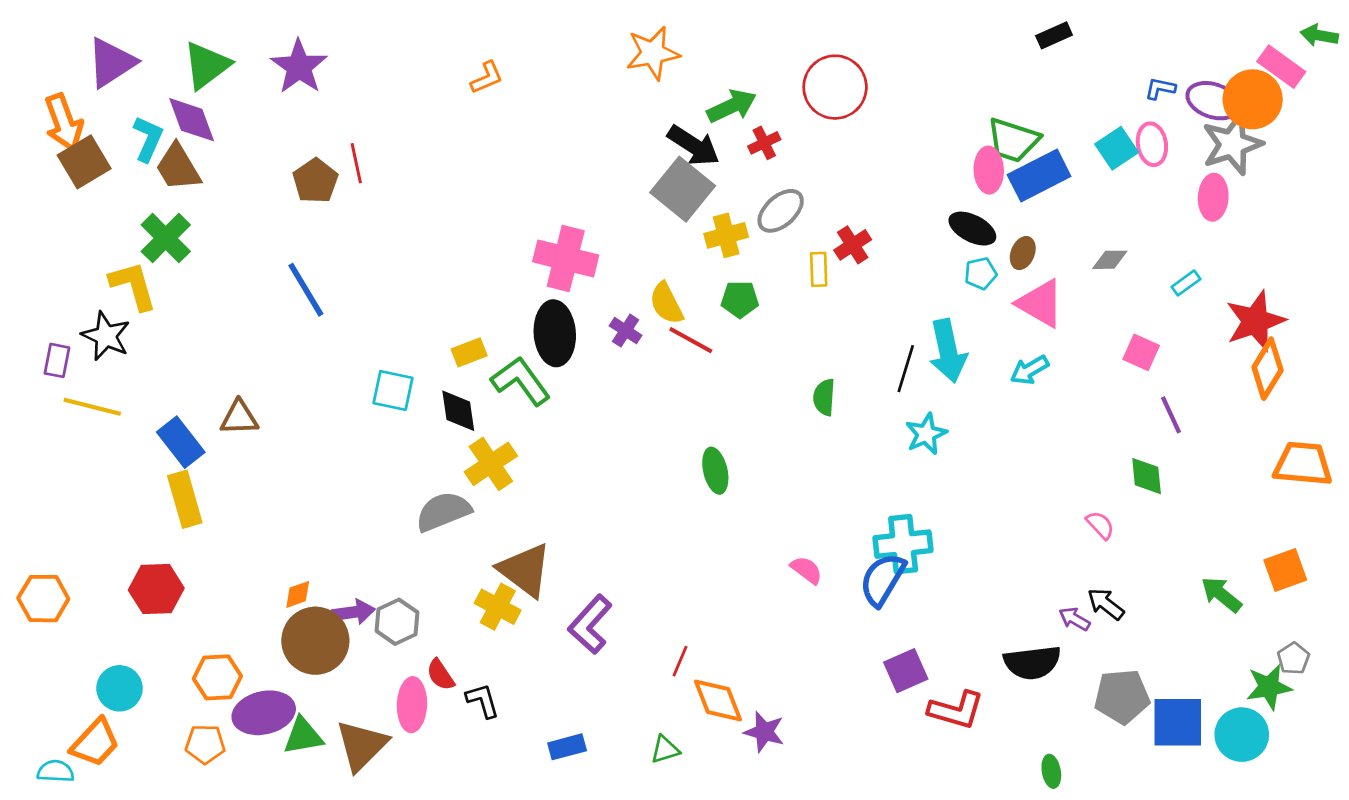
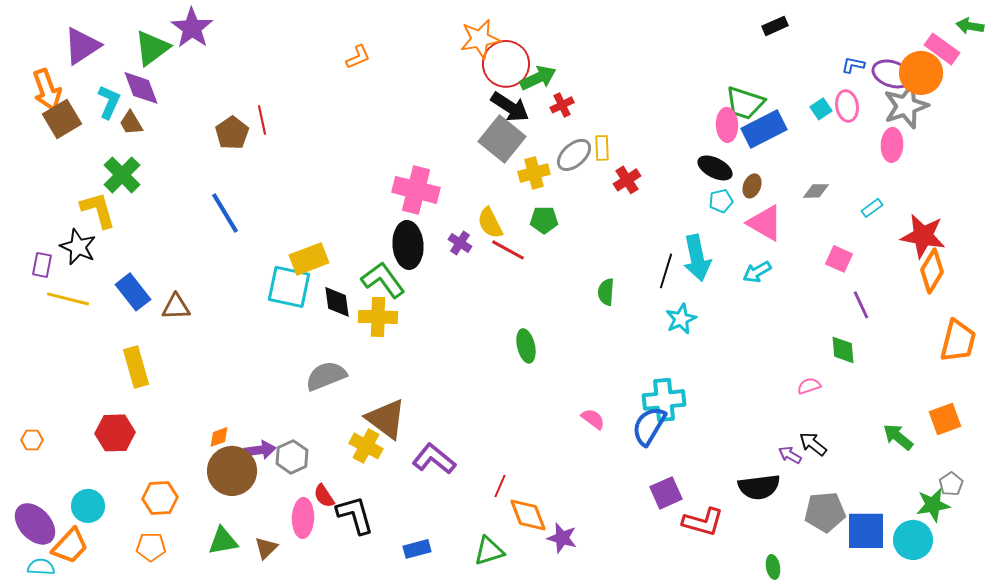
purple star: (299, 67) -> (192, 28), moved
red circle: (835, 87) -> (506, 64), moved
cyan square: (1117, 148) -> (821, 109), size x0.7
brown trapezoid: (178, 167) -> (131, 123), size x0.7
yellow rectangle: (819, 269) -> (602, 148), moved
red star: (1255, 321) -> (923, 236), turned 30
yellow rectangle: (469, 352) -> (309, 259), moved, size x1.5
cyan square: (393, 390) -> (289, 287), size x1.4
blue rectangle: (181, 442) -> (133, 292), moved
yellow cross: (491, 464) -> (378, 317), moved, turned 36
orange trapezoid: (1303, 464) -> (958, 341), turned 99
pink semicircle: (1100, 525) -> (809, 386), turned -65
orange hexagon: (43, 599) -> (32, 440), size x0.6
purple L-shape: (590, 624) -> (434, 459), turned 87
black L-shape: (483, 701) -> (355, 515), size x1.5
purple ellipse: (264, 713) -> (35, 524), moved, turned 60
brown triangle: (362, 745) -> (266, 548), size x0.6
green triangle: (665, 750) -> (489, 551), size x1.4

